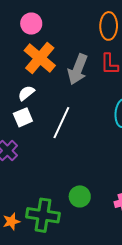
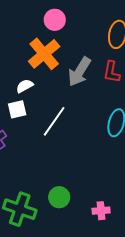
pink circle: (31, 24) -> (55, 20), moved

